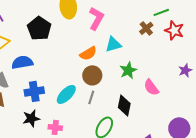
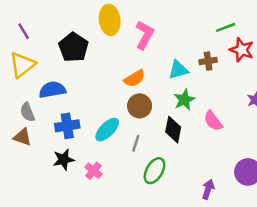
brown cross: (146, 28) -> (208, 61), moved, turned 32
cyan triangle: (113, 44) -> (178, 70), moved
gray line: (91, 97) -> (136, 143), moved
black diamond: (124, 105) -> (173, 130), moved
pink cross: (55, 127) -> (93, 171), turned 32

